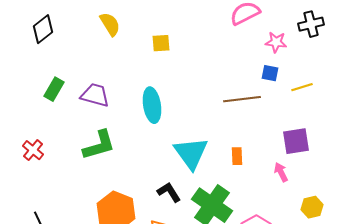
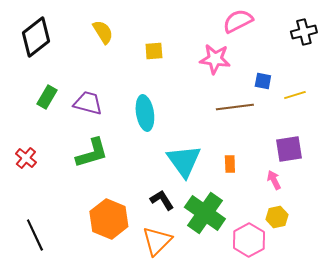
black diamond: (43, 29) -> (36, 37), size x1.4
pink star: (276, 42) -> (215, 59), moved, size x1.4
yellow hexagon: (312, 207) -> (277, 217), moved

